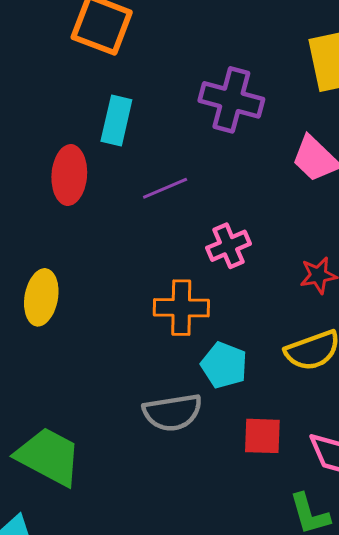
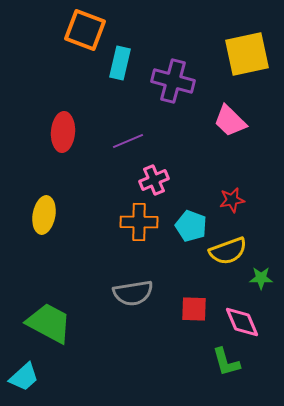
cyan rectangle: (116, 120) -> (120, 63), moved
pink cross: (228, 246) -> (154, 180), moved
cyan pentagon: (224, 365) -> (191, 226), moved

